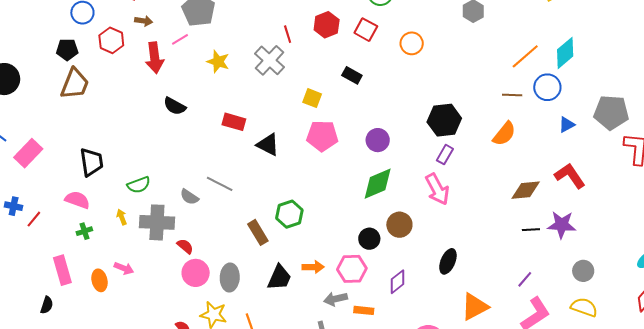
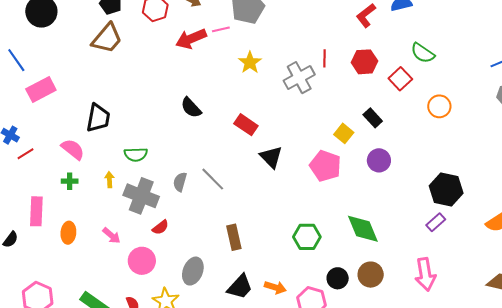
red arrow: (155, 58) -> (191, 39), turned 56
yellow square: (312, 98) -> (344, 133), moved
black semicircle: (175, 106) -> (191, 108), moved
purple circle: (378, 140) -> (379, 160), moved
green diamond: (378, 184) -> (363, 229), turned 72
pink arrow: (437, 189) -> (425, 274), moved
gray semicircle: (189, 197) -> (180, 182), turned 54
green hexagon: (289, 214) -> (307, 237), moved
red semicircle: (185, 246) -> (160, 227), turned 84
pink arrow: (124, 268) -> (111, 236), moved
pink circle: (196, 273) -> (142, 261), moved

